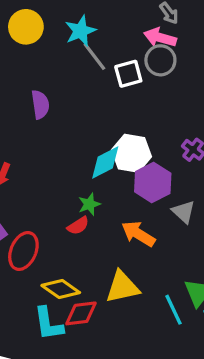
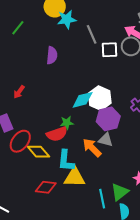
cyan star: (80, 31) -> (67, 19), moved
gray triangle: (184, 212) -> (106, 140), moved, turned -42
red semicircle: (78, 226) -> (57, 134), size x1.5
yellow diamond: (61, 289) -> (38, 152), moved
cyan L-shape: (48, 324) -> (66, 161), moved

